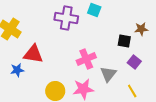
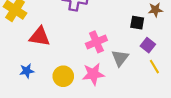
blue star: (17, 70) -> (27, 71), moved
yellow line: (132, 91) -> (154, 67), moved

